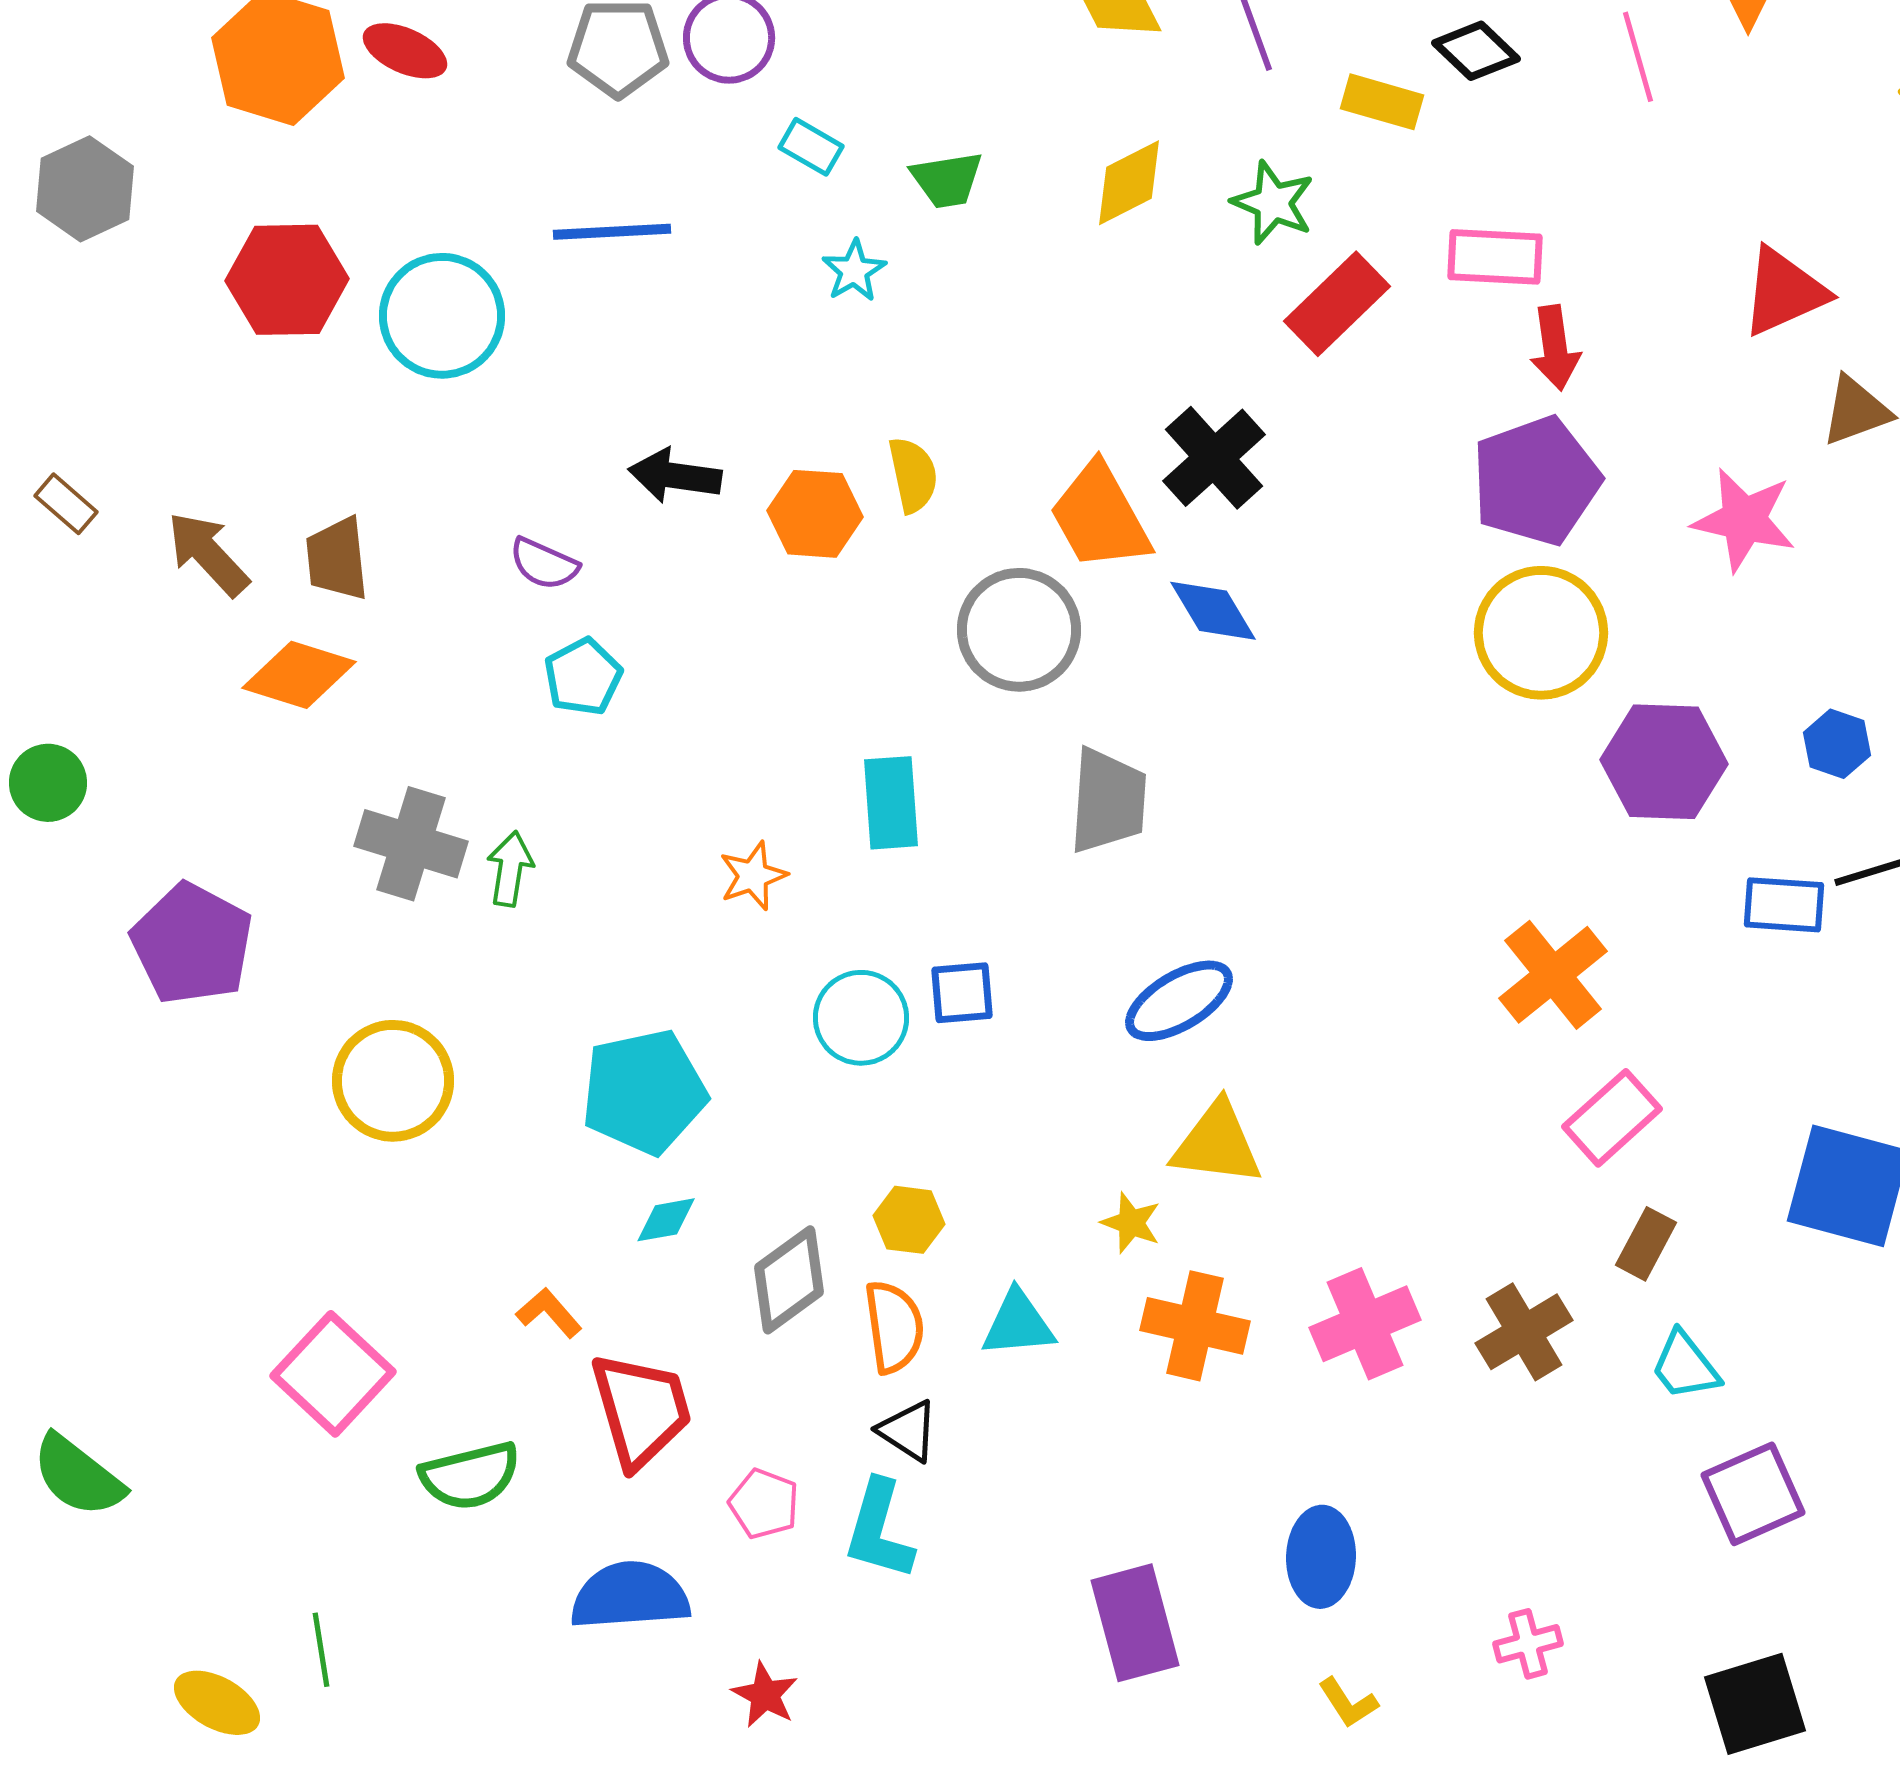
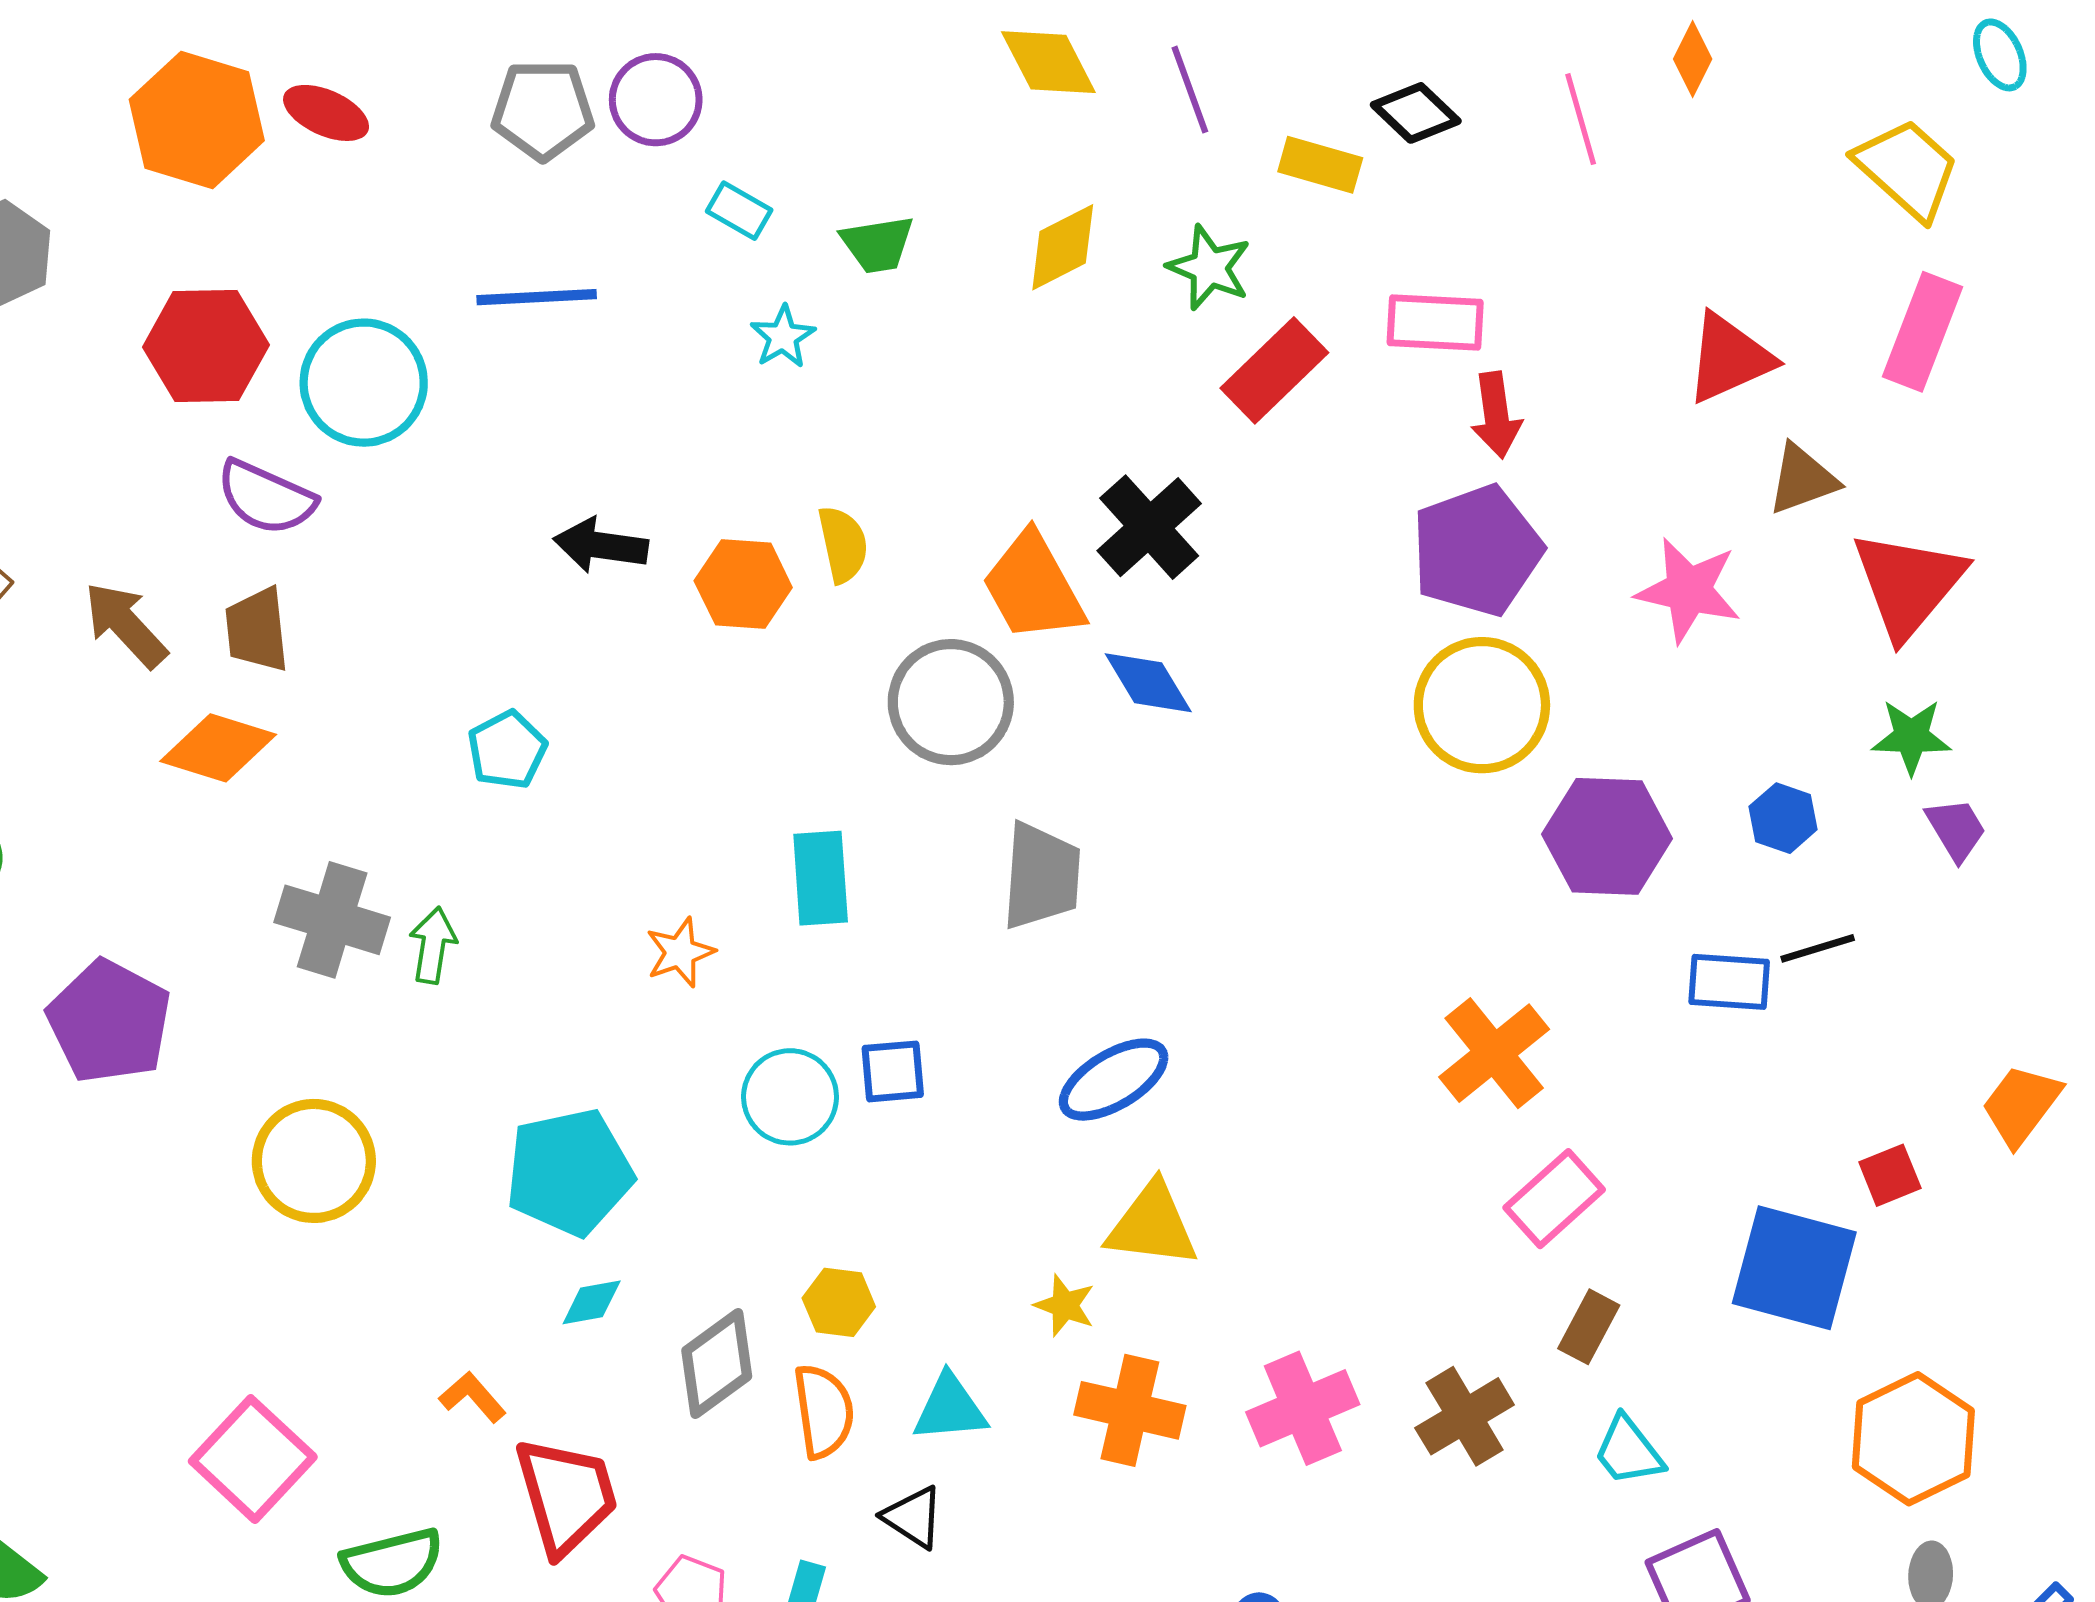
purple semicircle: (544, 564) -> (266, 498), moved, size x1.4
black triangle: (908, 1431) -> (913, 1517), moved

